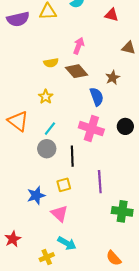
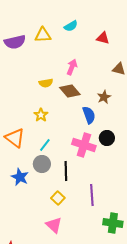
black circle: (125, 126) -> (107, 138), moved
yellow square: (64, 185) -> (58, 198), turned -32
blue star: (36, 195) -> (20, 177), moved, turned -30

